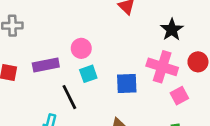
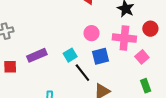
pink circle: (81, 48) -> (92, 33), moved
black line: (69, 97) -> (82, 73), moved

